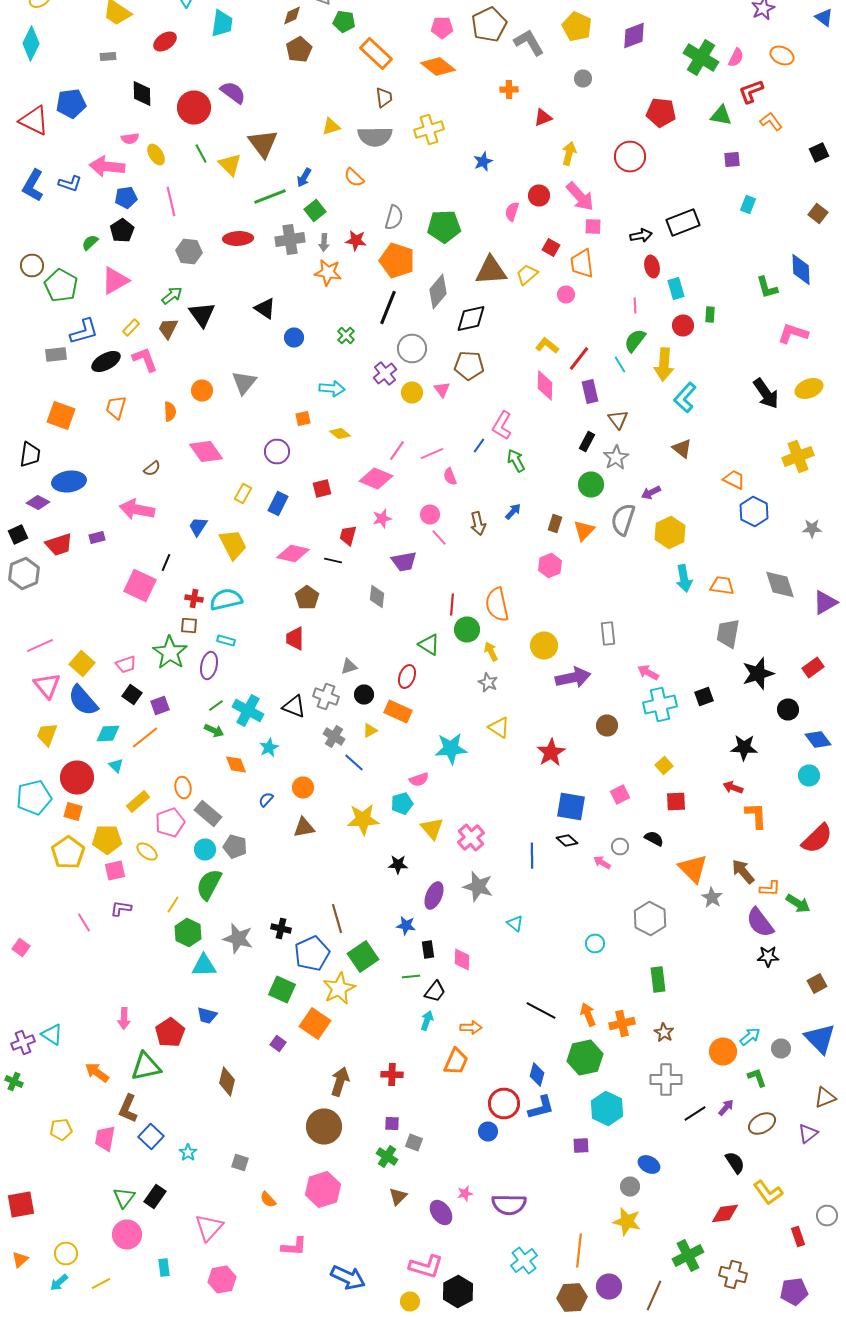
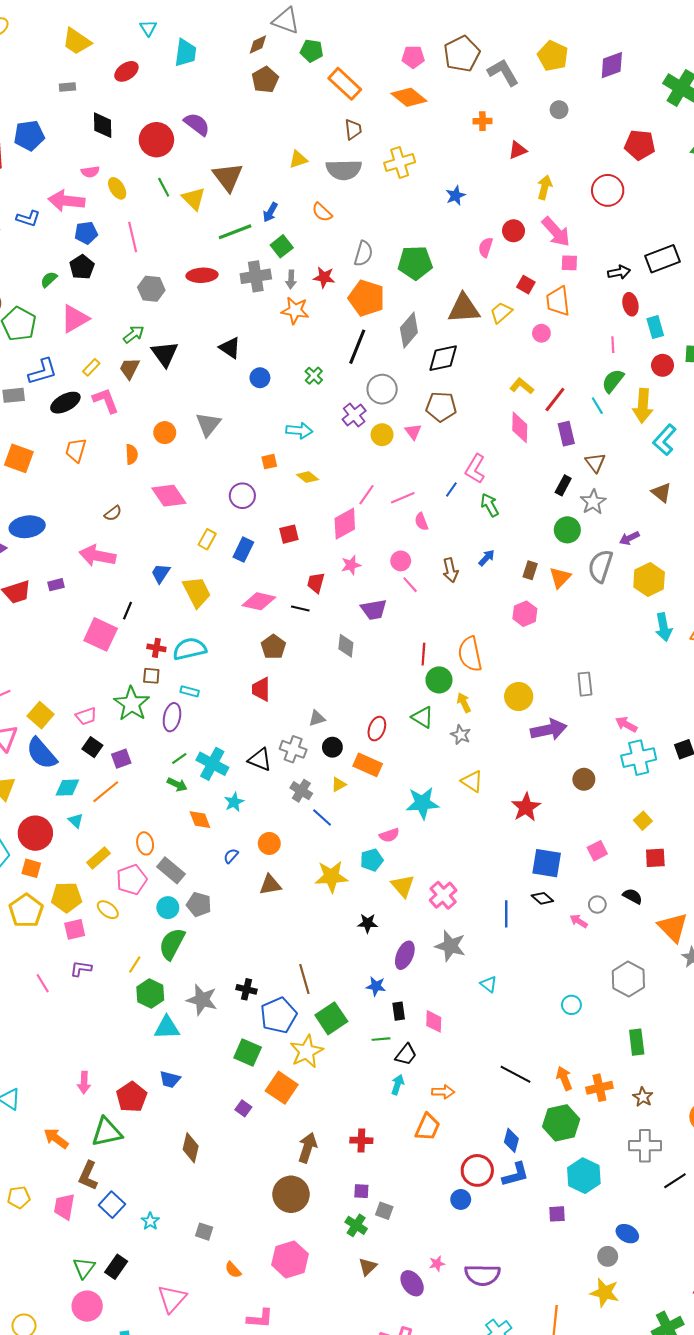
pink diamond: (376, 478) -> (345, 524), turned -52
green triangle: (429, 644) -> (422, 717), moved

